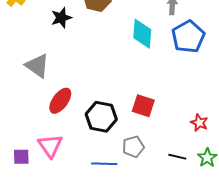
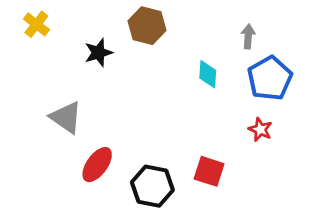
cyan diamond: (142, 34) -> (208, 74), size x0.7
red star: (199, 123) -> (260, 129), moved

